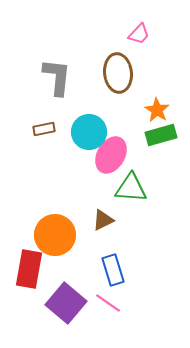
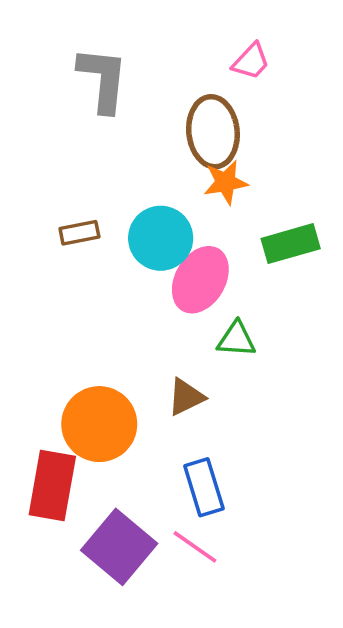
gray L-shape: (57, 77) -> (103, 79), moved
orange star: (157, 110) -> (226, 182), moved, turned 30
green triangle: (131, 188) -> (236, 339), size x0.7

